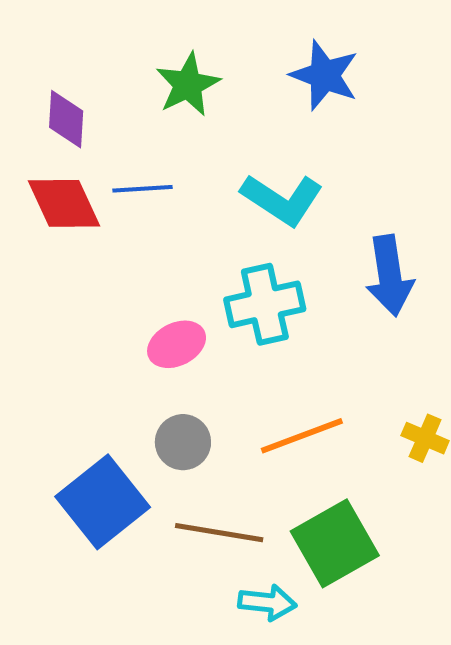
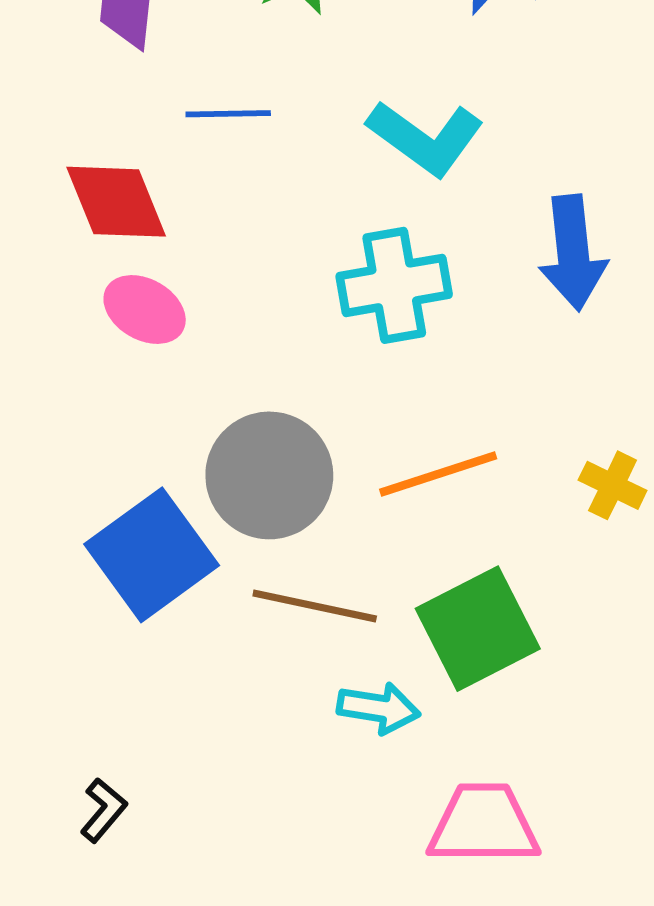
red diamond: (64, 203) -> (116, 202), moved
pink ellipse: (177, 344) -> (145, 309), moved, turned 54
gray circle: (183, 442) -> (269, 475), size x1.6

